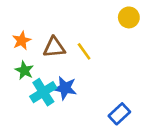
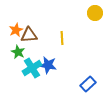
brown triangle: (54, 47) -> (29, 35), moved
yellow line: (84, 51) -> (62, 38), turned 32

